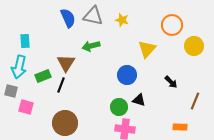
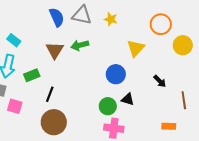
cyan rectangle: (25, 41) -> (14, 40), turned -48
brown triangle: (66, 63) -> (55, 50), moved
black line: (61, 85) -> (50, 94), moved
brown line: (195, 101) -> (184, 100), turned -30

